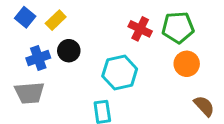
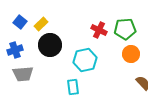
black circle: (69, 51) -> (50, 45), size x1.5
blue cross: (38, 58) -> (15, 50), moved

